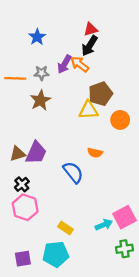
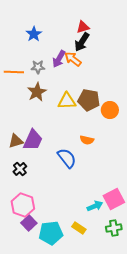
brown pentagon: (100, 94) -> (89, 100), moved, turned 30
yellow triangle: (88, 110) -> (67, 101), moved
pink hexagon: (25, 207) -> (23, 205), moved
yellow rectangle: (66, 228) -> (79, 228), moved
purple square: (23, 259) -> (29, 223), moved, turned -35

